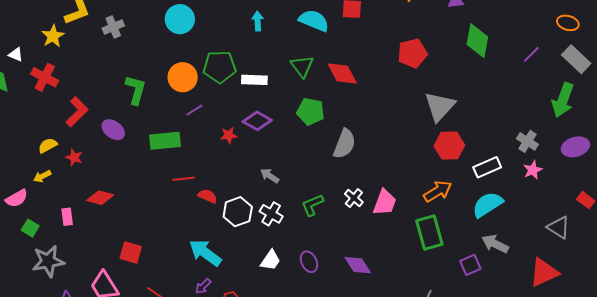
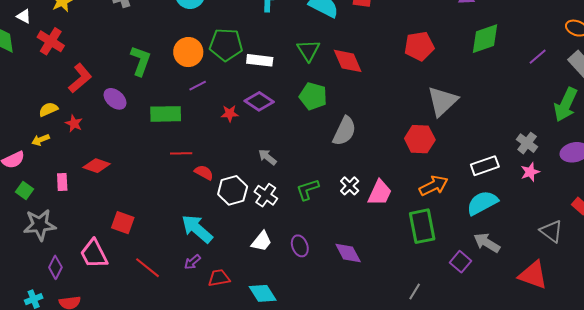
green diamond: (477, 41) -> (485, 39), turned 56
red hexagon: (449, 146) -> (420, 139), moved
purple square: (470, 265) -> (461, 262), turned -30
red triangle: (544, 272) -> (533, 275), turned 40

